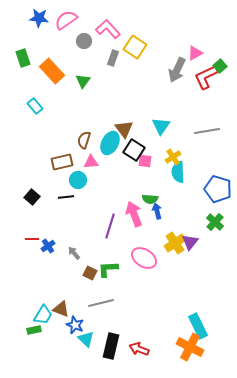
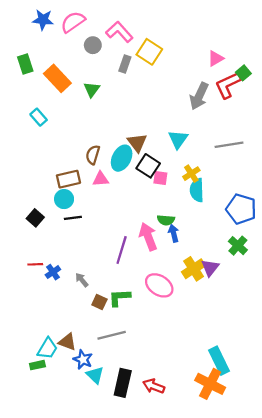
gray arrow: (177, 70) -> (199, 96), moved
cyan circle: (78, 180) -> (64, 199), moved

